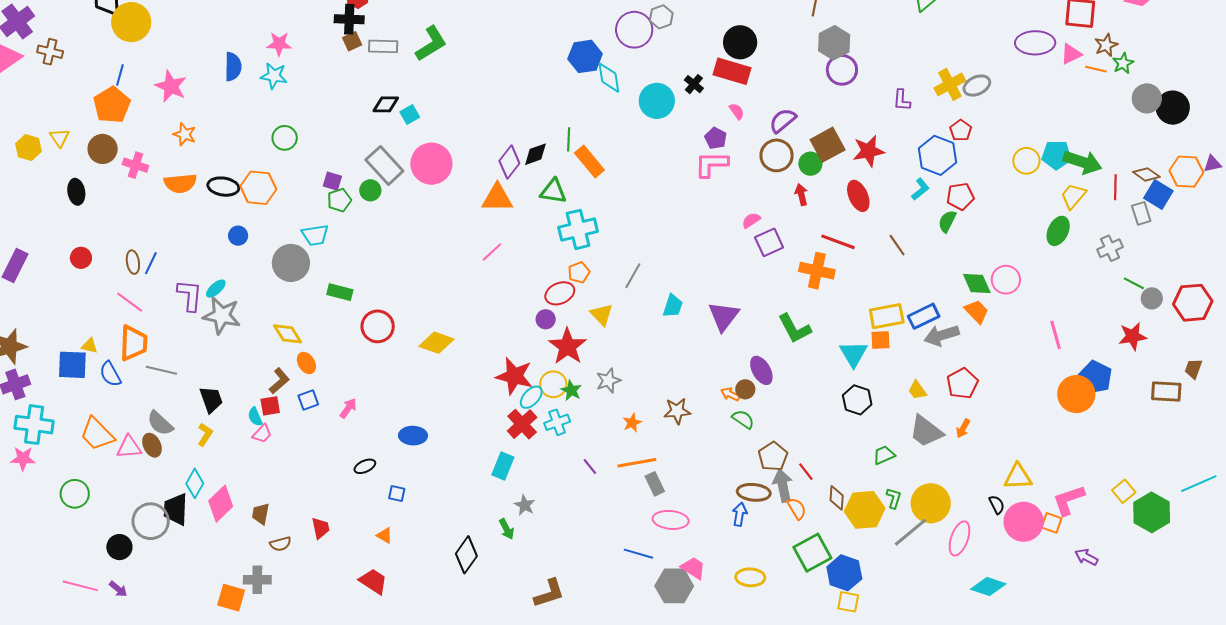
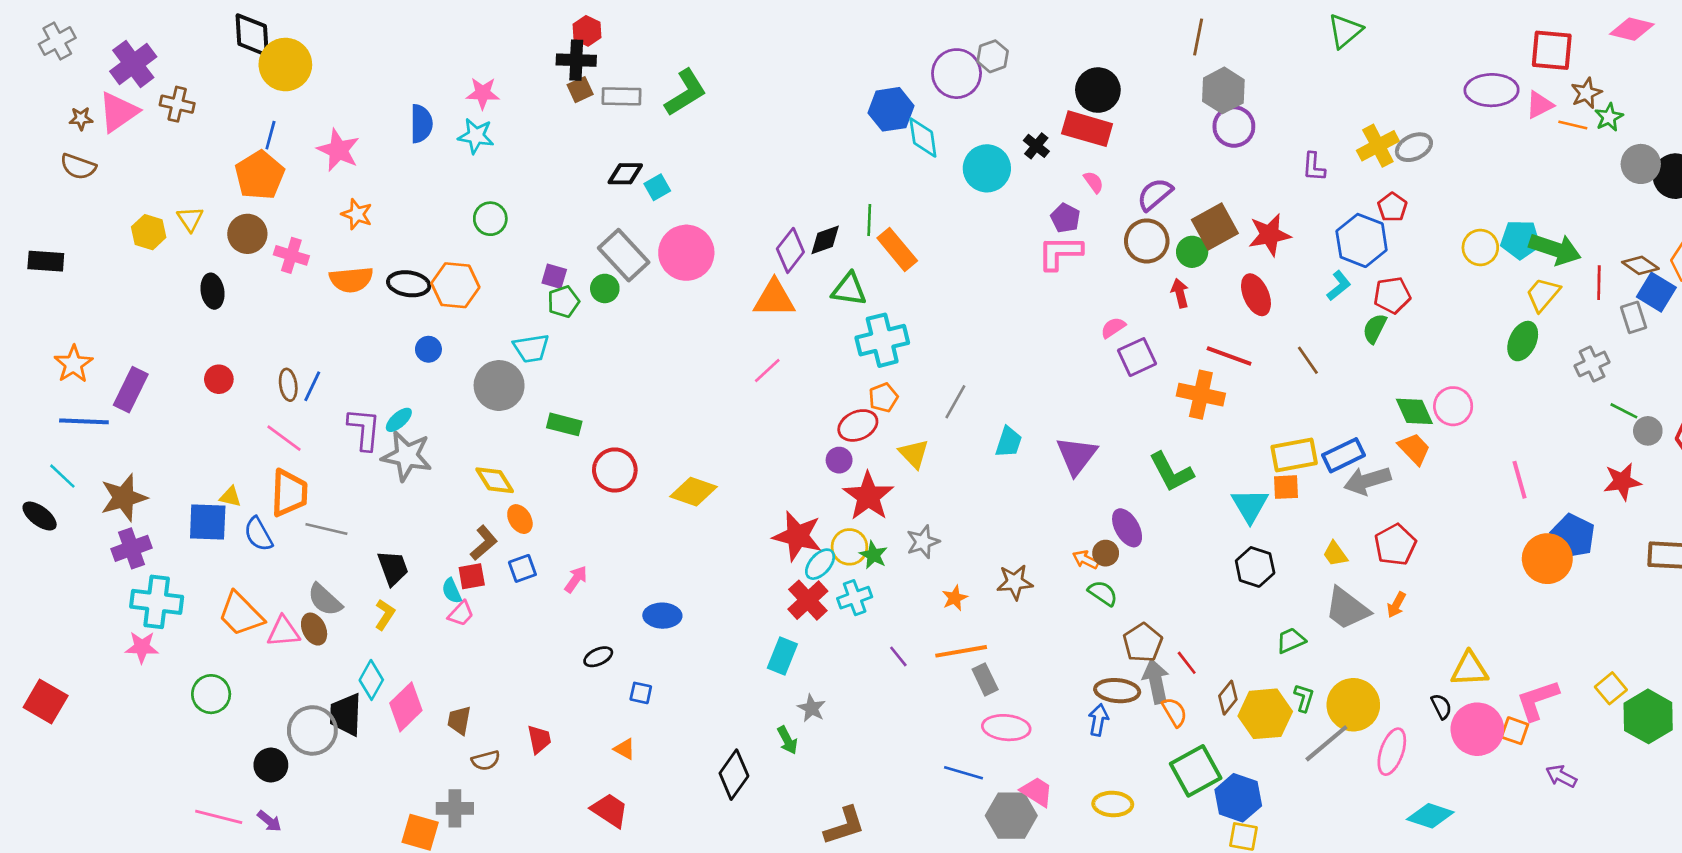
brown diamond: (837, 498) -> (1228, 698), turned 35

